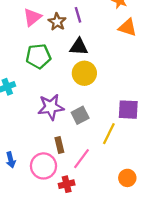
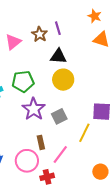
pink triangle: (32, 17) -> (13, 42), moved
green pentagon: (38, 56) -> (23, 81), moved
purple star: (51, 107) -> (34, 109), turned -30

